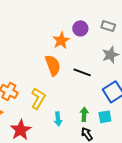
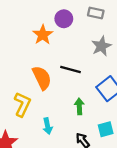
orange semicircle: (53, 65) -> (42, 78), moved
green arrow: (84, 114) -> (79, 106), moved
cyan square: (105, 117) -> (106, 129), moved

